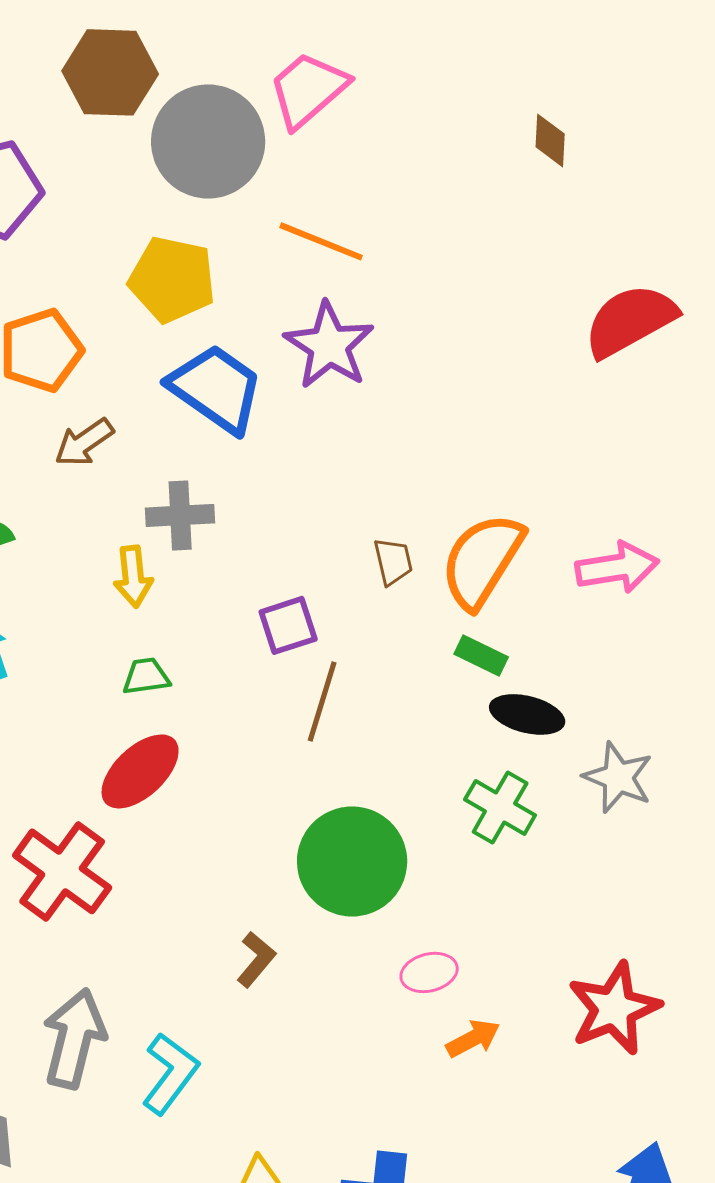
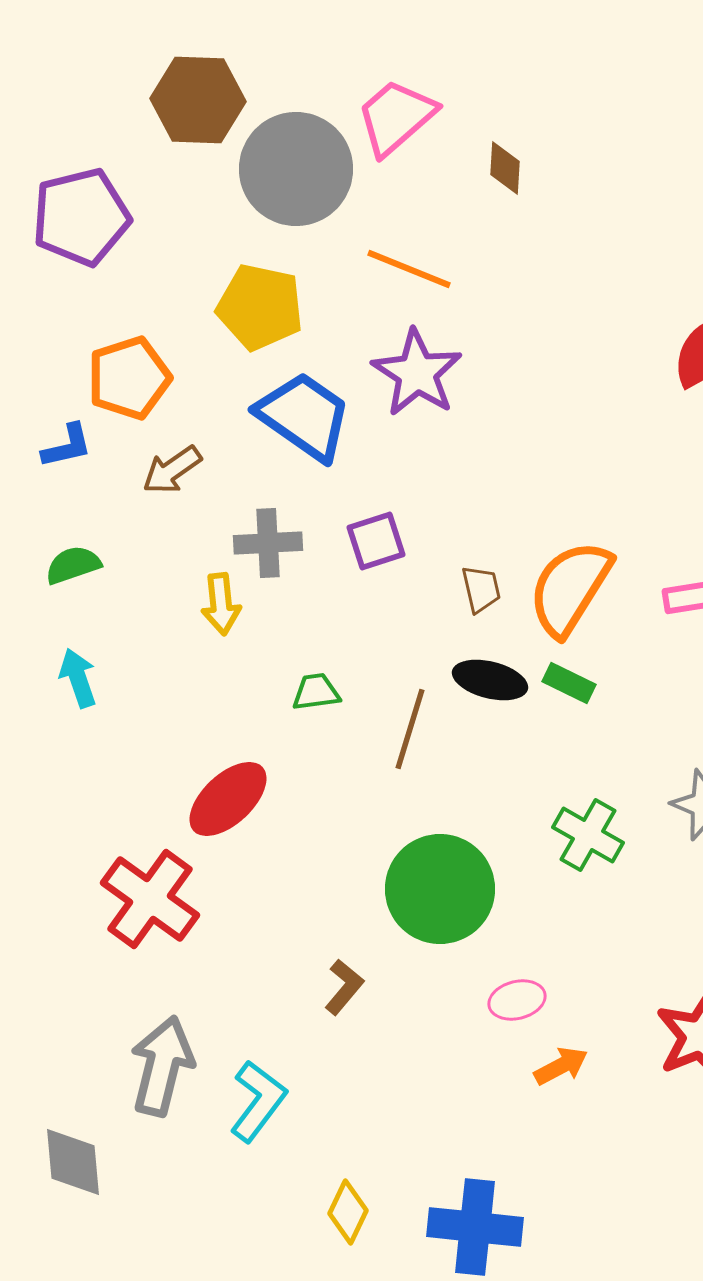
brown diamond: (550, 140) -> (505, 168), moved
purple square: (288, 625) -> (376, 541), moved
green trapezoid: (146, 676) -> (316, 692), moved
black ellipse: (527, 714) -> (490, 680), moved

